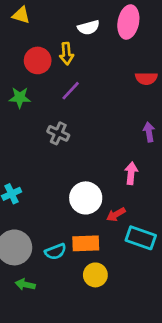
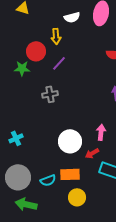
red circle: (38, 60) -> (36, 51), moved
gray cross: (58, 133) -> (50, 94), turned -35
pink arrow: (131, 173) -> (101, 132), moved
green arrow: (25, 285) -> (26, 204), size x1.5

